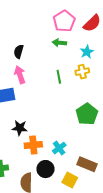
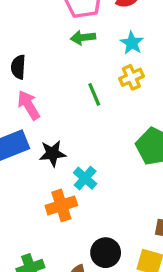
black star: (20, 128) -> (52, 153), moved
orange cross: (33, 145) -> (61, 205), moved
cyan cross: (59, 148) -> (85, 178), moved

